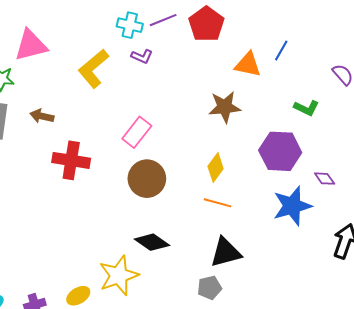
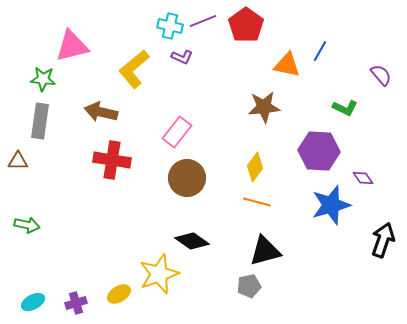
brown arrow: (42, 116) -> (101, 112), moved, size x1.4

